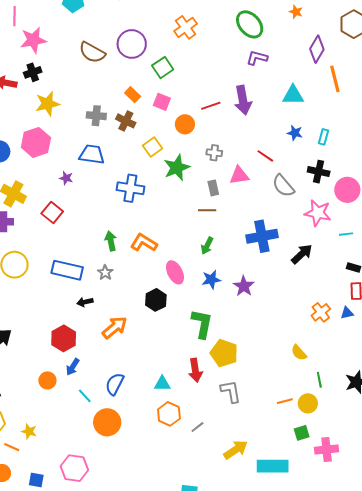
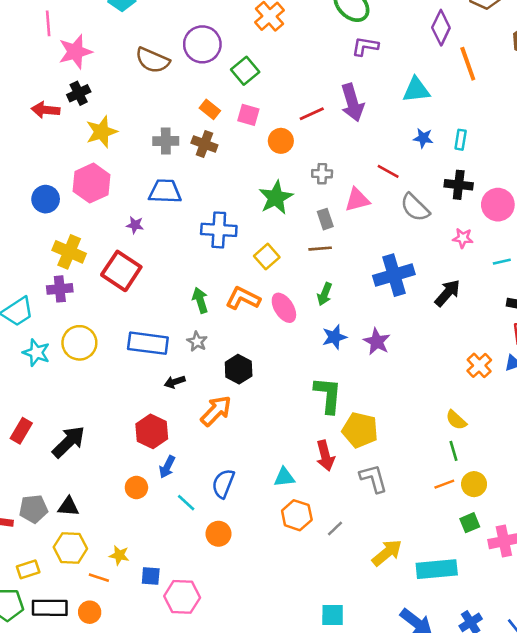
yellow square: (152, 147) -> (267, 257), moved
red square: (52, 212) -> (121, 271), size x1.4
pink star: (318, 213) -> (463, 238), size x0.6
pink ellipse: (175, 272) -> (284, 308), moved
black hexagon: (156, 300) -> (239, 369), moved
green line: (319, 380) -> (453, 451), moved
orange circle: (107, 422) -> (218, 534), size x0.7
blue square: (36, 480) -> (151, 576), moved

